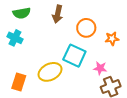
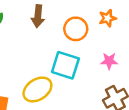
orange star: (112, 39) -> (108, 18), moved
pink star: (100, 68) -> (109, 61), moved

